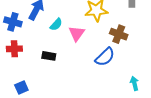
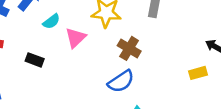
blue semicircle: (105, 57) -> (121, 81), moved

